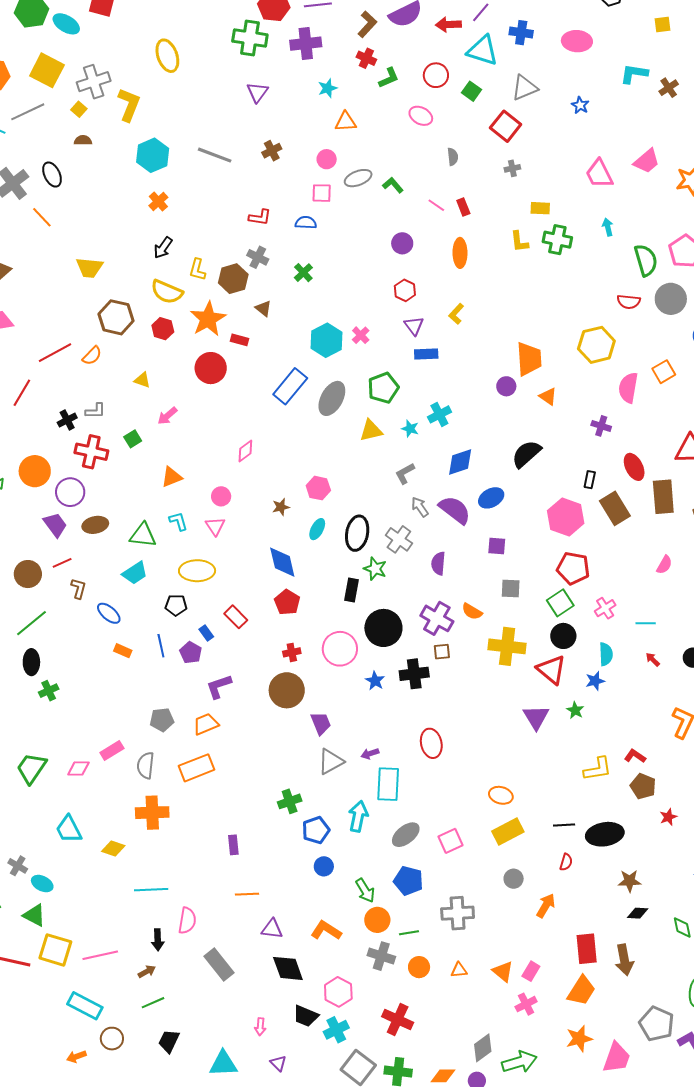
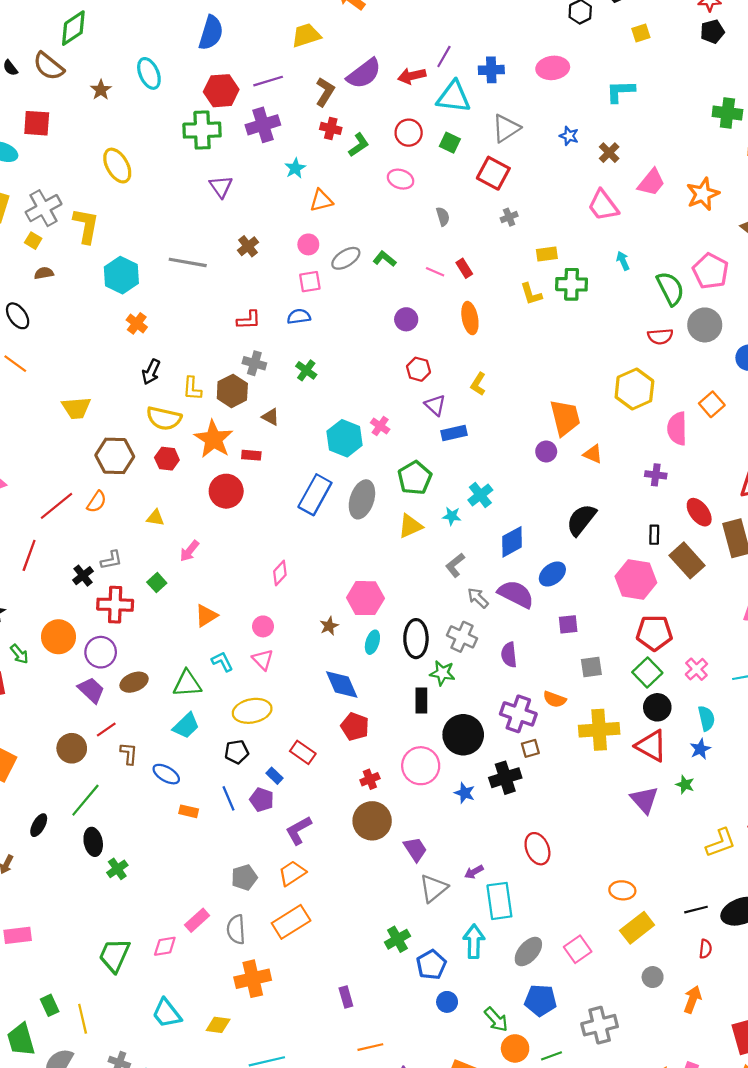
brown cross: (669, 88) -> (609, 153), moved
pink hexagon: (318, 488) -> (365, 598), size x1.4

